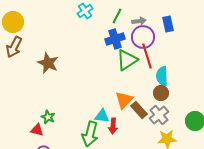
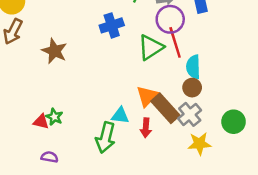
blue cross: (115, 39) -> (112, 25), moved
brown rectangle: (139, 110) -> (165, 108), size x1.4
red arrow: (113, 126) -> (146, 128), moved
red triangle: (37, 130) -> (41, 122), moved

